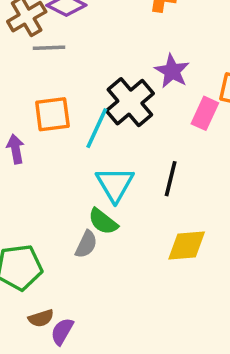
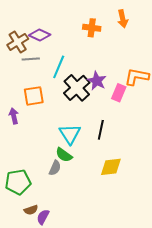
purple star: (172, 71) -> (97, 81), moved
cyan line: (97, 128) -> (59, 67), moved

